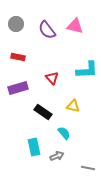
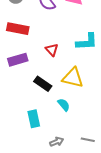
red rectangle: (18, 57) -> (18, 29), size x1.5
yellow triangle: (73, 106) -> (73, 78), size x1.6
gray arrow: (57, 156) -> (57, 142), moved

